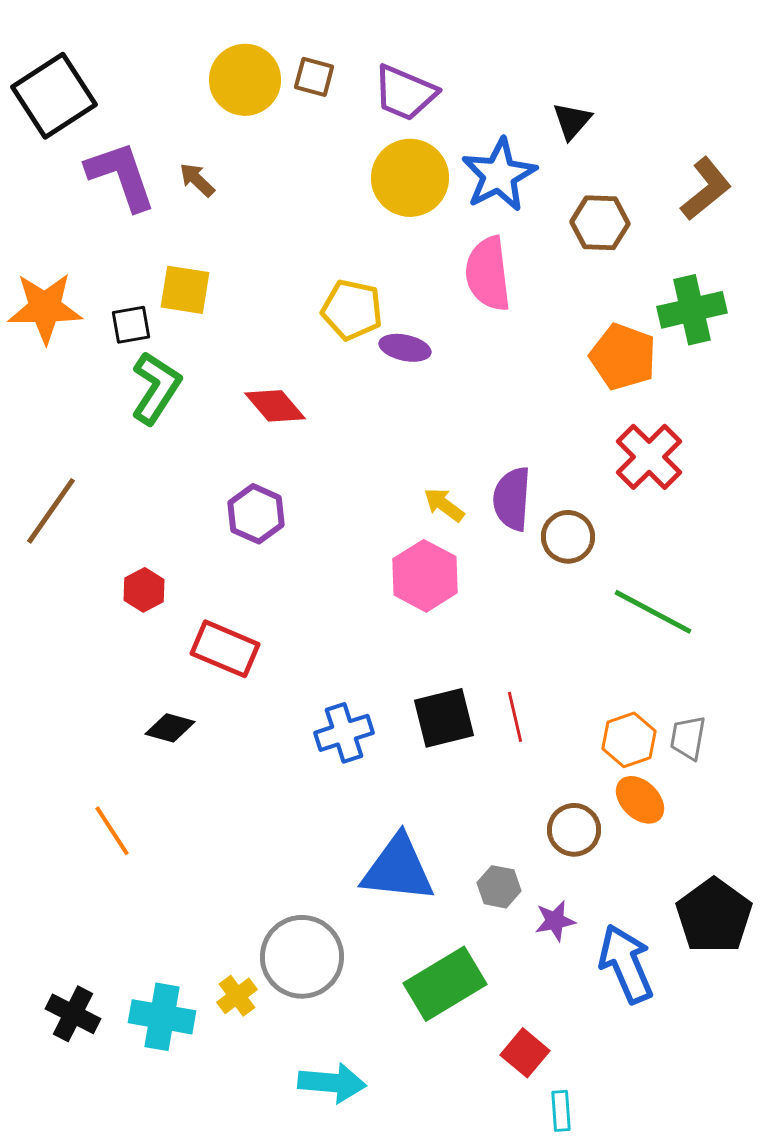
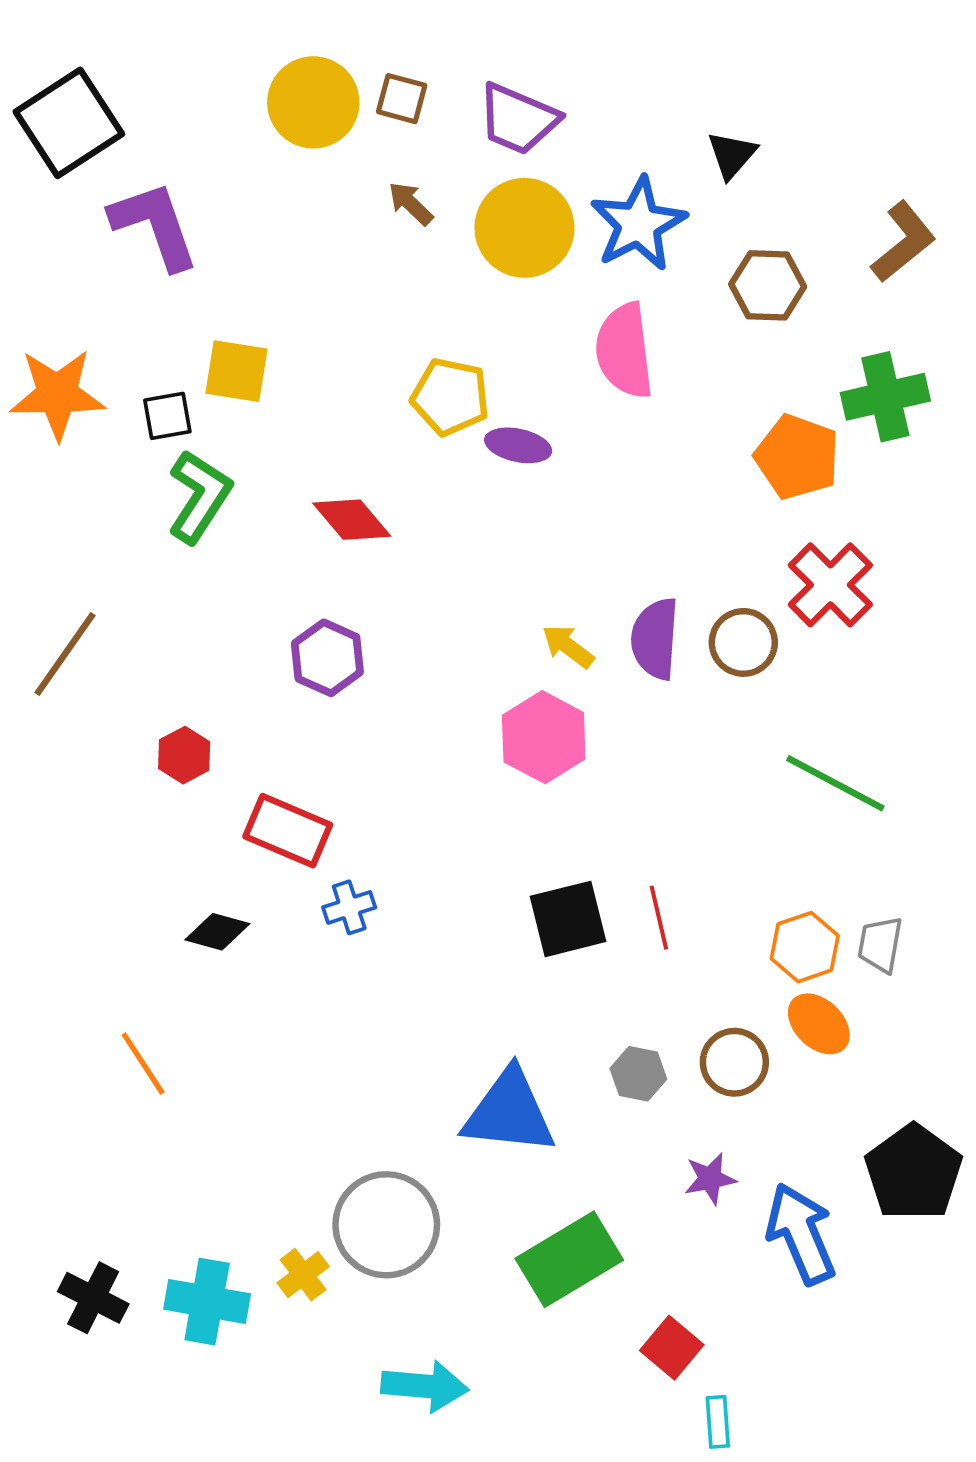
brown arrow: (197, 180) -> (411, 203), moved
brown circle: (568, 537) -> (743, 642), moved
blue cross: (344, 733) -> (349, 907), moved, size x0.7
gray hexagon: (499, 887) -> (638, 1074), moved

